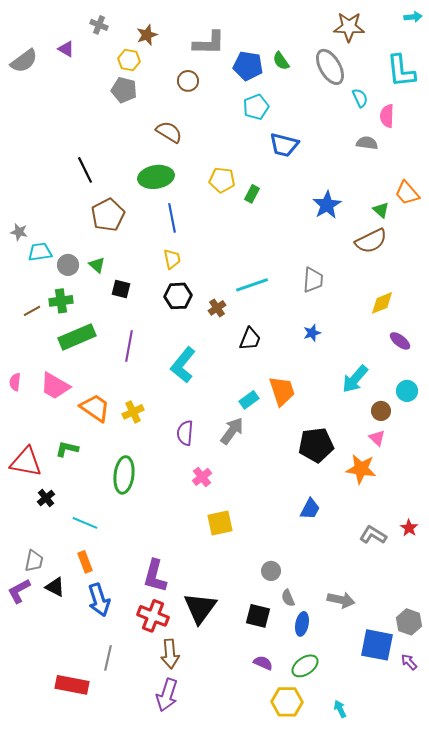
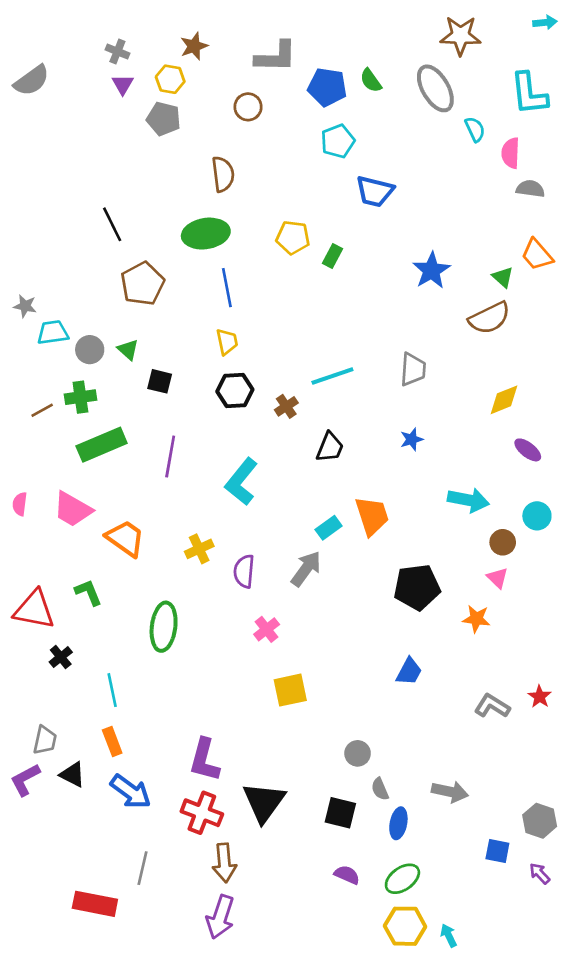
gray cross: (99, 25) -> (117, 51), moved
purple triangle: (66, 49) -> (123, 84), moved, turned 30
brown semicircle: (169, 132) -> (223, 174), turned 52
gray semicircle: (367, 143) -> (530, 189), moved
cyan arrow: (355, 379) -> (468, 500), turned -120
yellow cross: (133, 412) -> (199, 549), moved
green L-shape: (67, 449) -> (88, 592), turned 55
orange star: (361, 469) -> (476, 619), size x0.7
cyan line: (85, 523) -> (112, 690), turned 55
blue arrow: (99, 600) -> (131, 792), turned -36
blue square: (377, 645) -> (497, 851), size x0.6
yellow hexagon: (287, 702) -> (405, 926), moved

